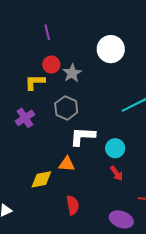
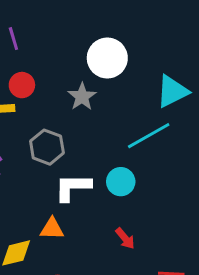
gray star: (72, 73) -> (82, 97), moved
cyan circle: (115, 148) -> (121, 182), moved

